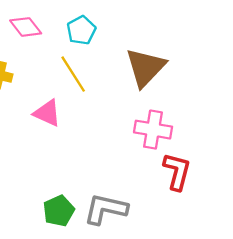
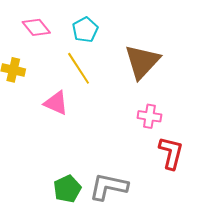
pink cross: (153, 130) -> (149, 116), size x0.7

